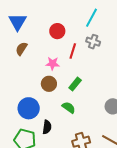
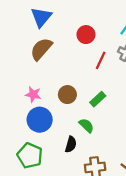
brown semicircle: (21, 49) -> (41, 49), size x1.5
pink star: (53, 63) -> (33, 94), moved
black semicircle: (47, 127) -> (71, 144), moved

